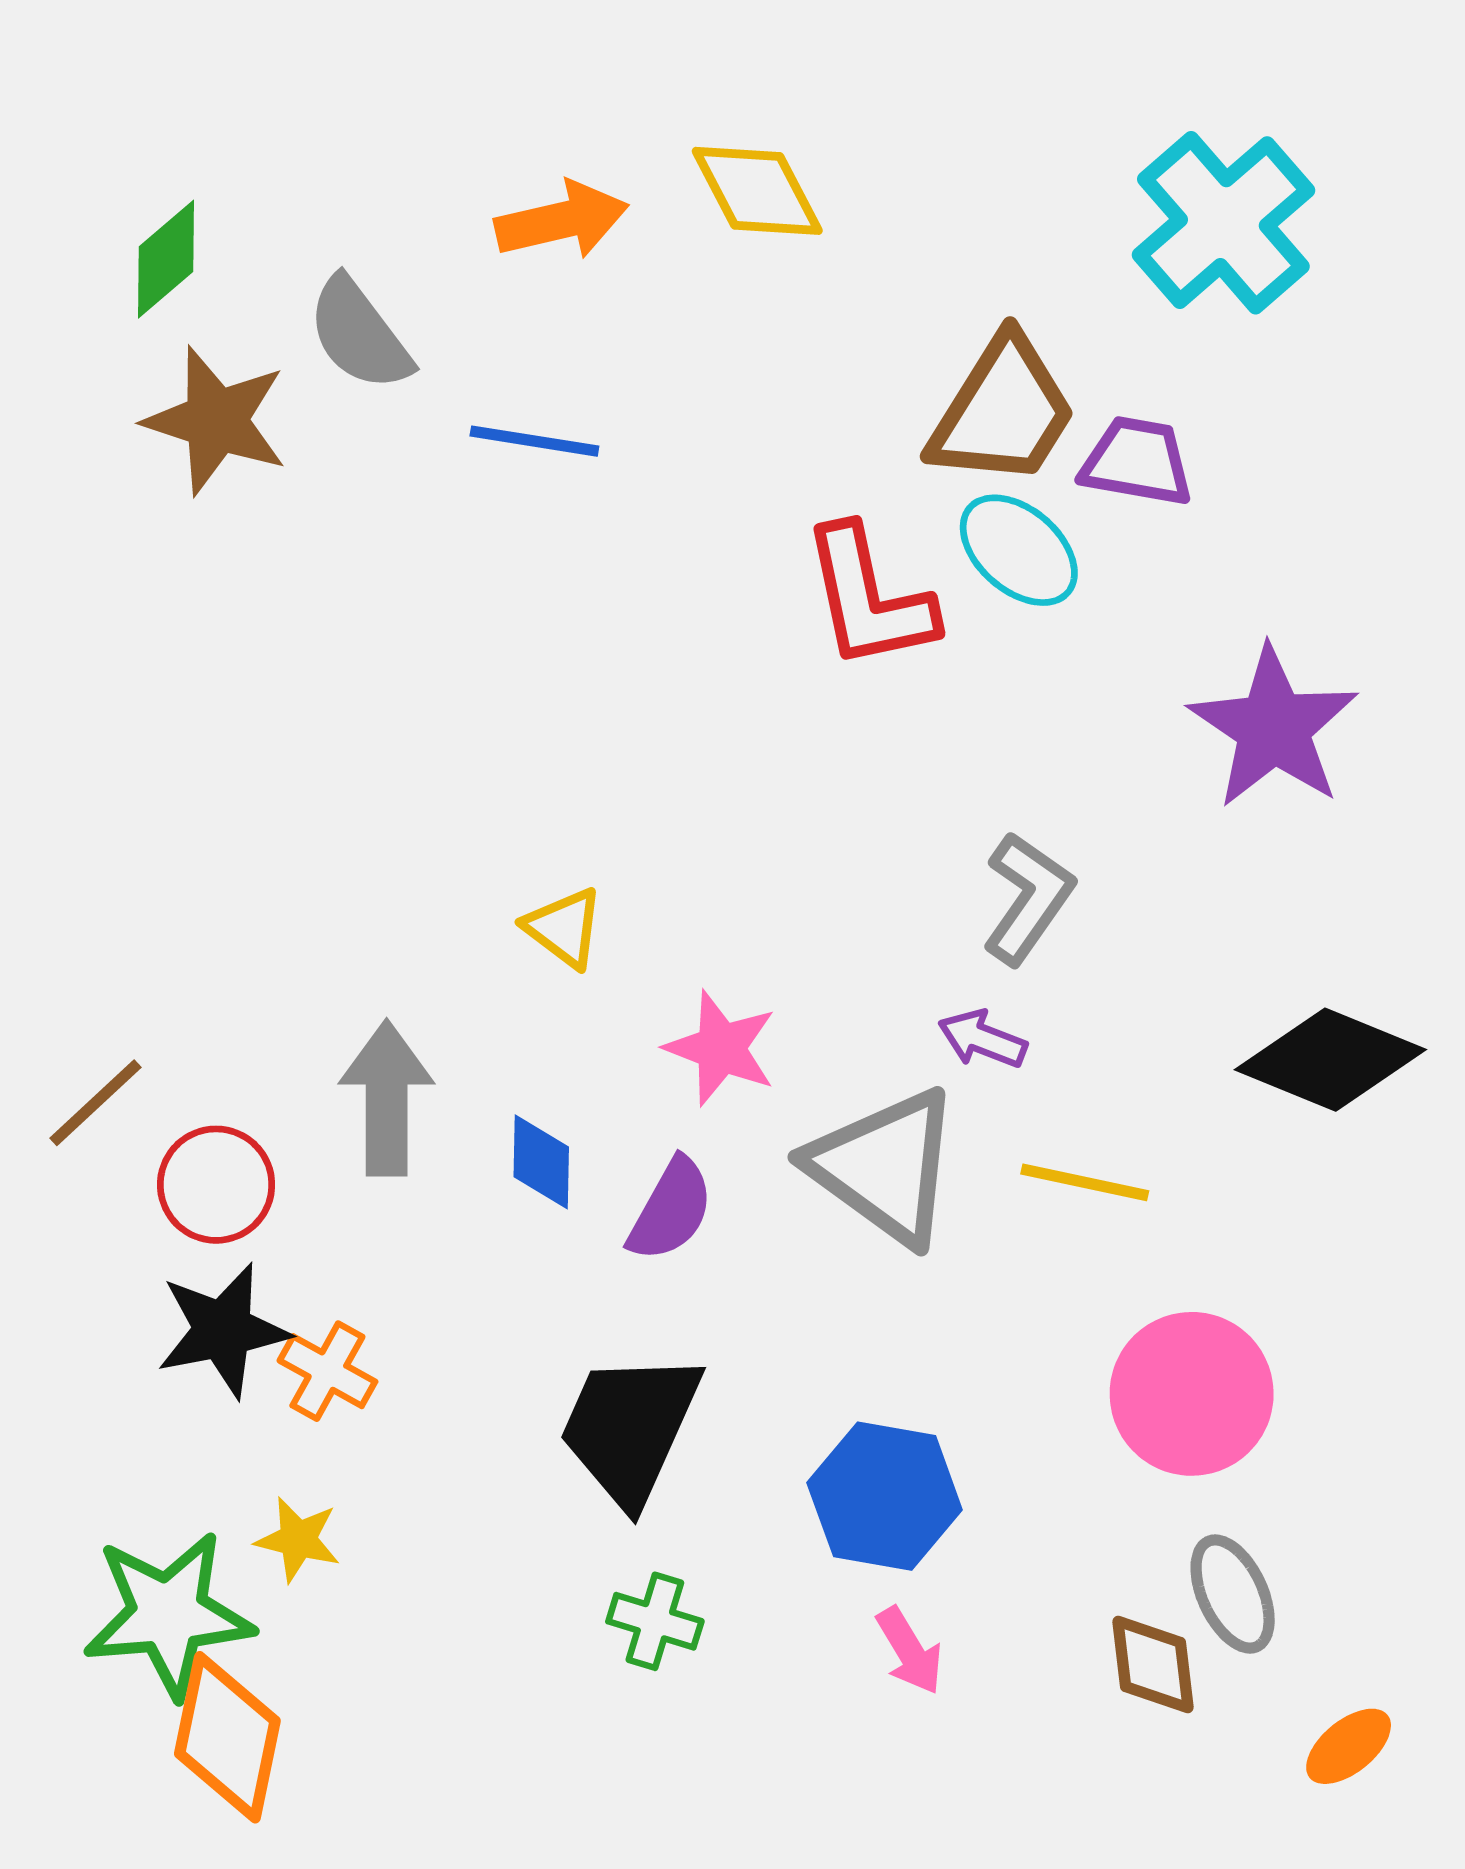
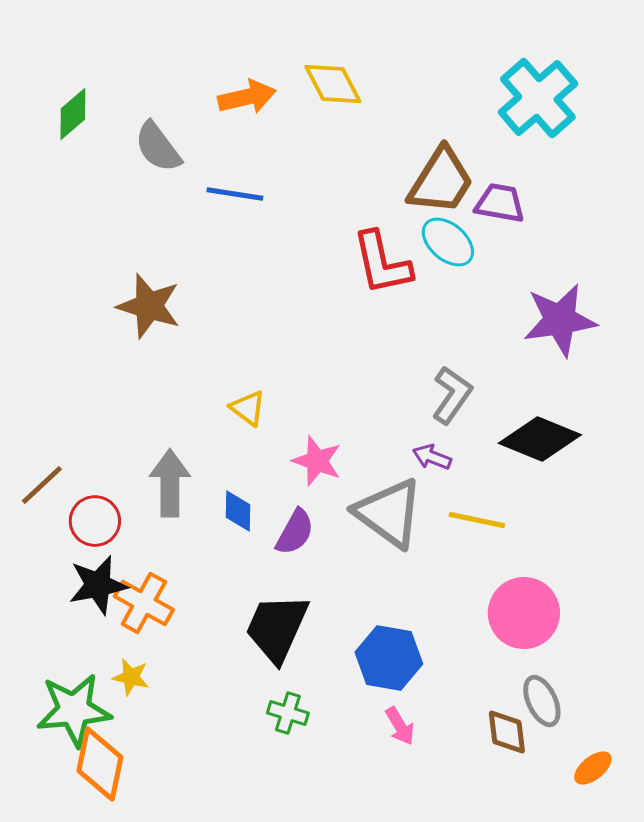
brown star: (216, 421) -> (149, 306), moved
purple star: (1273, 728) -> (560, 320), turned 30
black diamond: (1330, 1060) -> (540, 439), moved
orange cross: (327, 1371) -> (144, 603), size x1.4

